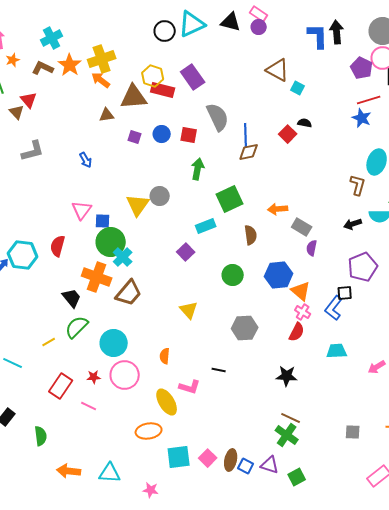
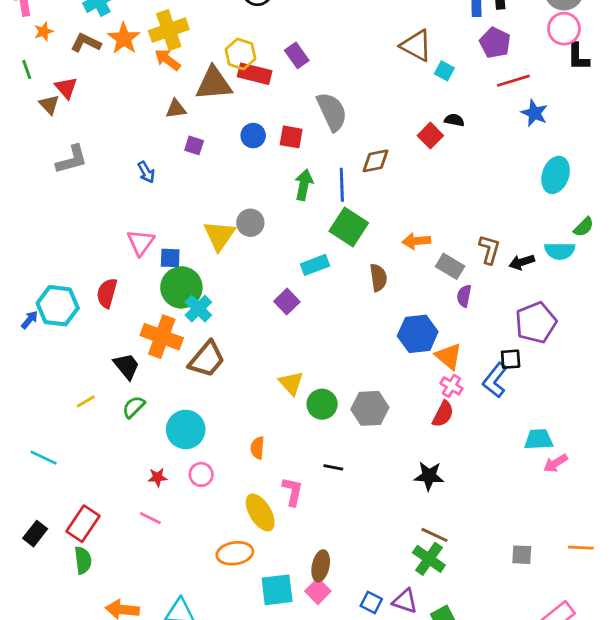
purple pentagon: (362, 68) -> (495, 43), moved
purple rectangle: (193, 77) -> (297, 55), size x0.7
red line: (369, 100) -> (513, 81), moved
blue line: (246, 135) -> (342, 185), moved
purple square: (135, 137) -> (194, 145), moved
brown L-shape: (358, 185) -> (489, 249), moved
green square: (230, 199) -> (349, 227), turned -32
green circle: (233, 275) -> (322, 404), moved
green semicircle: (77, 327) -> (134, 407), size x0.7
yellow line: (49, 342) -> (86, 401), moved
cyan trapezoid: (337, 351) -> (539, 439), moved
pink circle: (125, 375) -> (201, 474), size x0.6
red rectangle: (61, 386) -> (83, 524), moved
pink L-shape: (190, 387) -> (293, 491), turned -95
brown ellipse: (231, 460) -> (321, 566), moved

